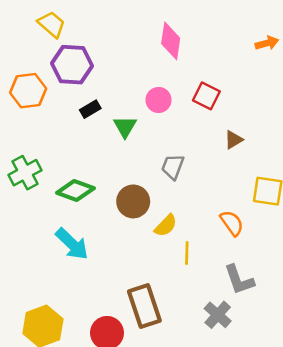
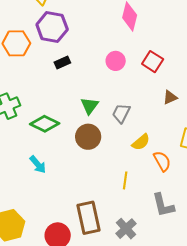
green triangle: (125, 127) -> (90, 106), moved
yellow semicircle: (166, 226) -> (141, 142), moved
cyan arrow: (72, 244) -> (38, 164), size x0.7
gray cross: (218, 315) -> (126, 229), moved

